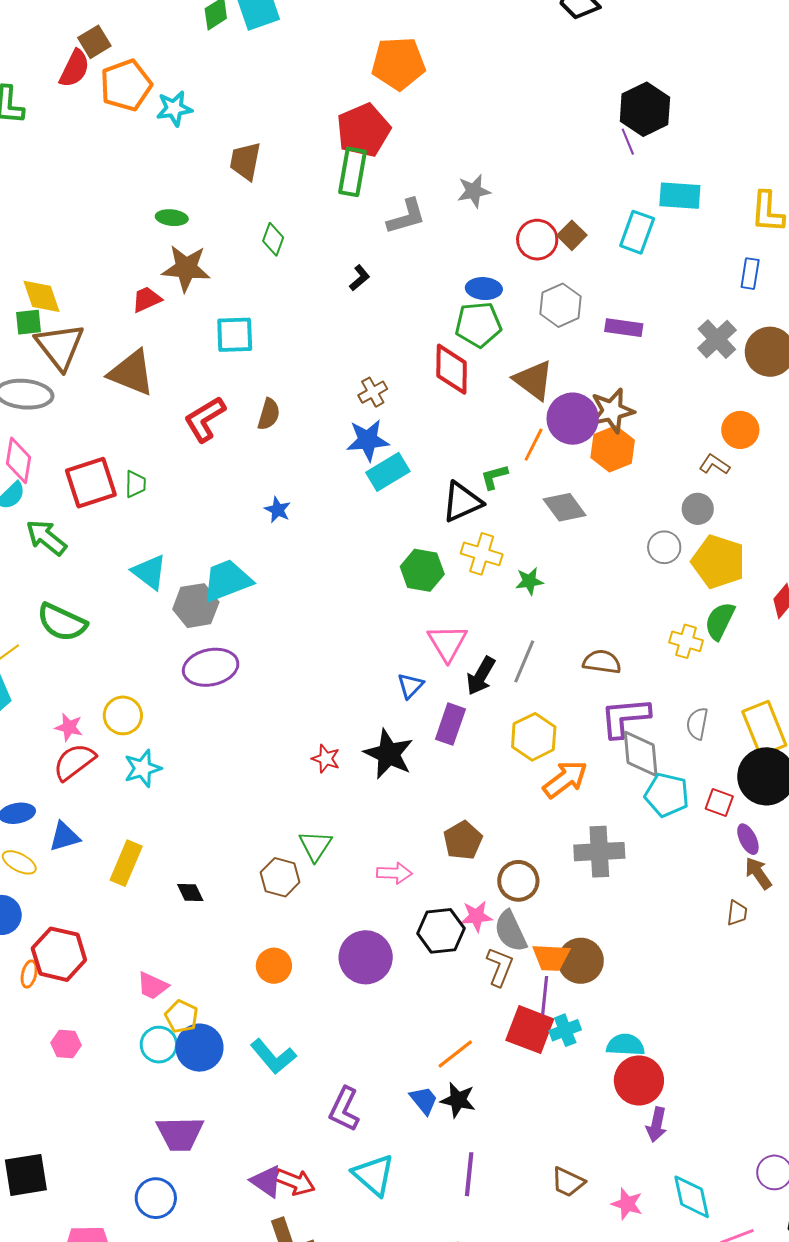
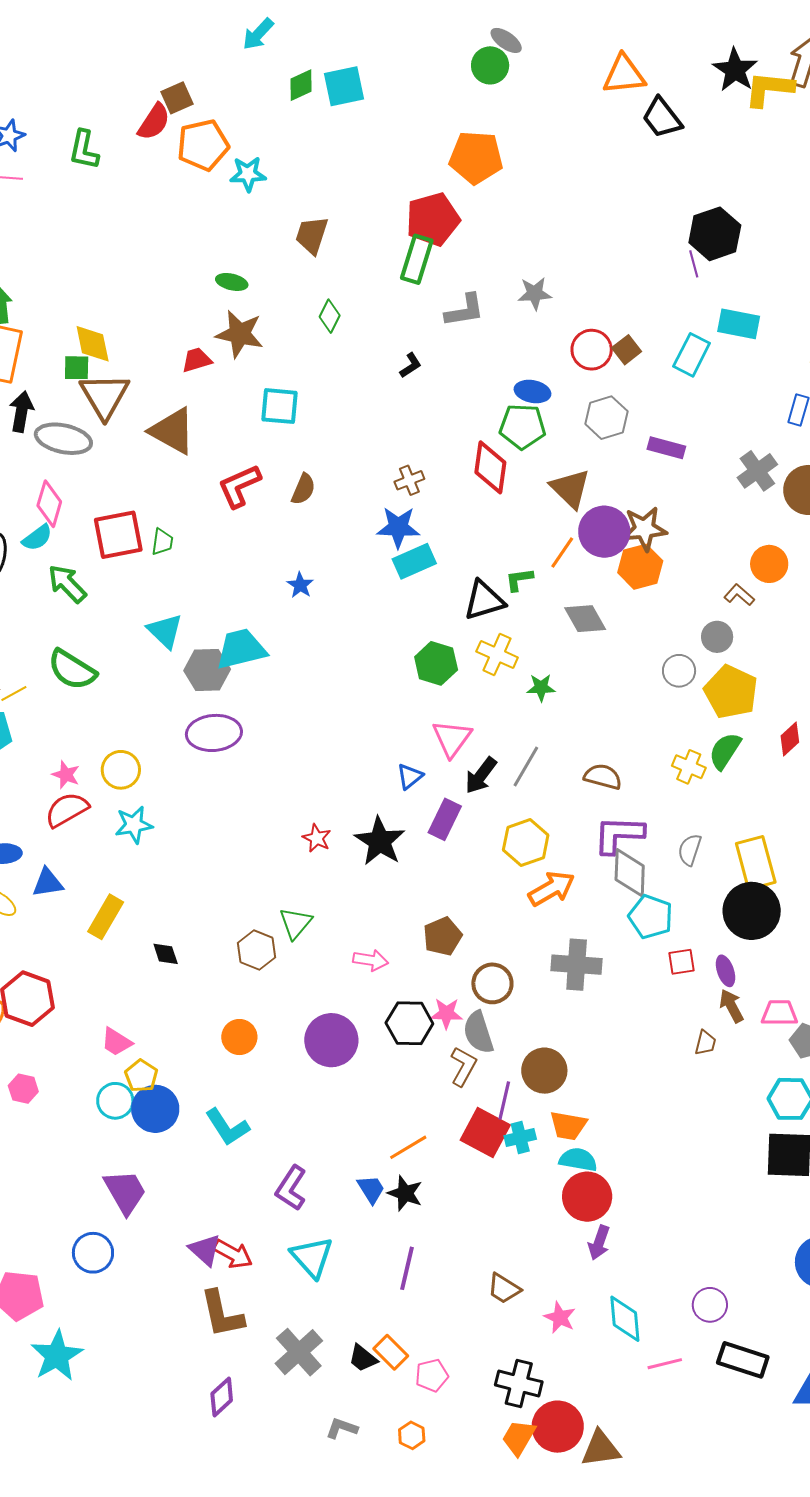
red square: (719, 802) -> (682, 962), moved, turned -36
orange trapezoid: (551, 957) -> (568, 1126), moved
purple trapezoid: (180, 1134) -> (125, 1192), turned -126

